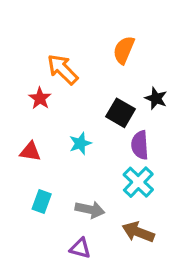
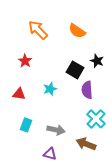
orange semicircle: (124, 50) -> (77, 31), turned -78
orange arrow: (63, 69) -> (38, 30), moved
cyan cross: (138, 182) -> (96, 119), moved

